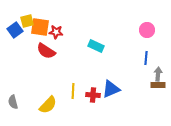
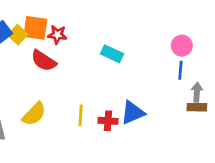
yellow square: (27, 21) -> (18, 35), moved, turned -32
pink circle: (147, 30) -> (182, 46), moved
yellow semicircle: (48, 105) -> (34, 114), moved

